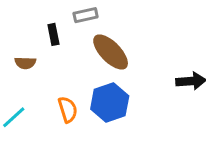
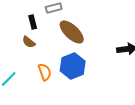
brown semicircle: (25, 63) -> (29, 42), moved, turned 40

